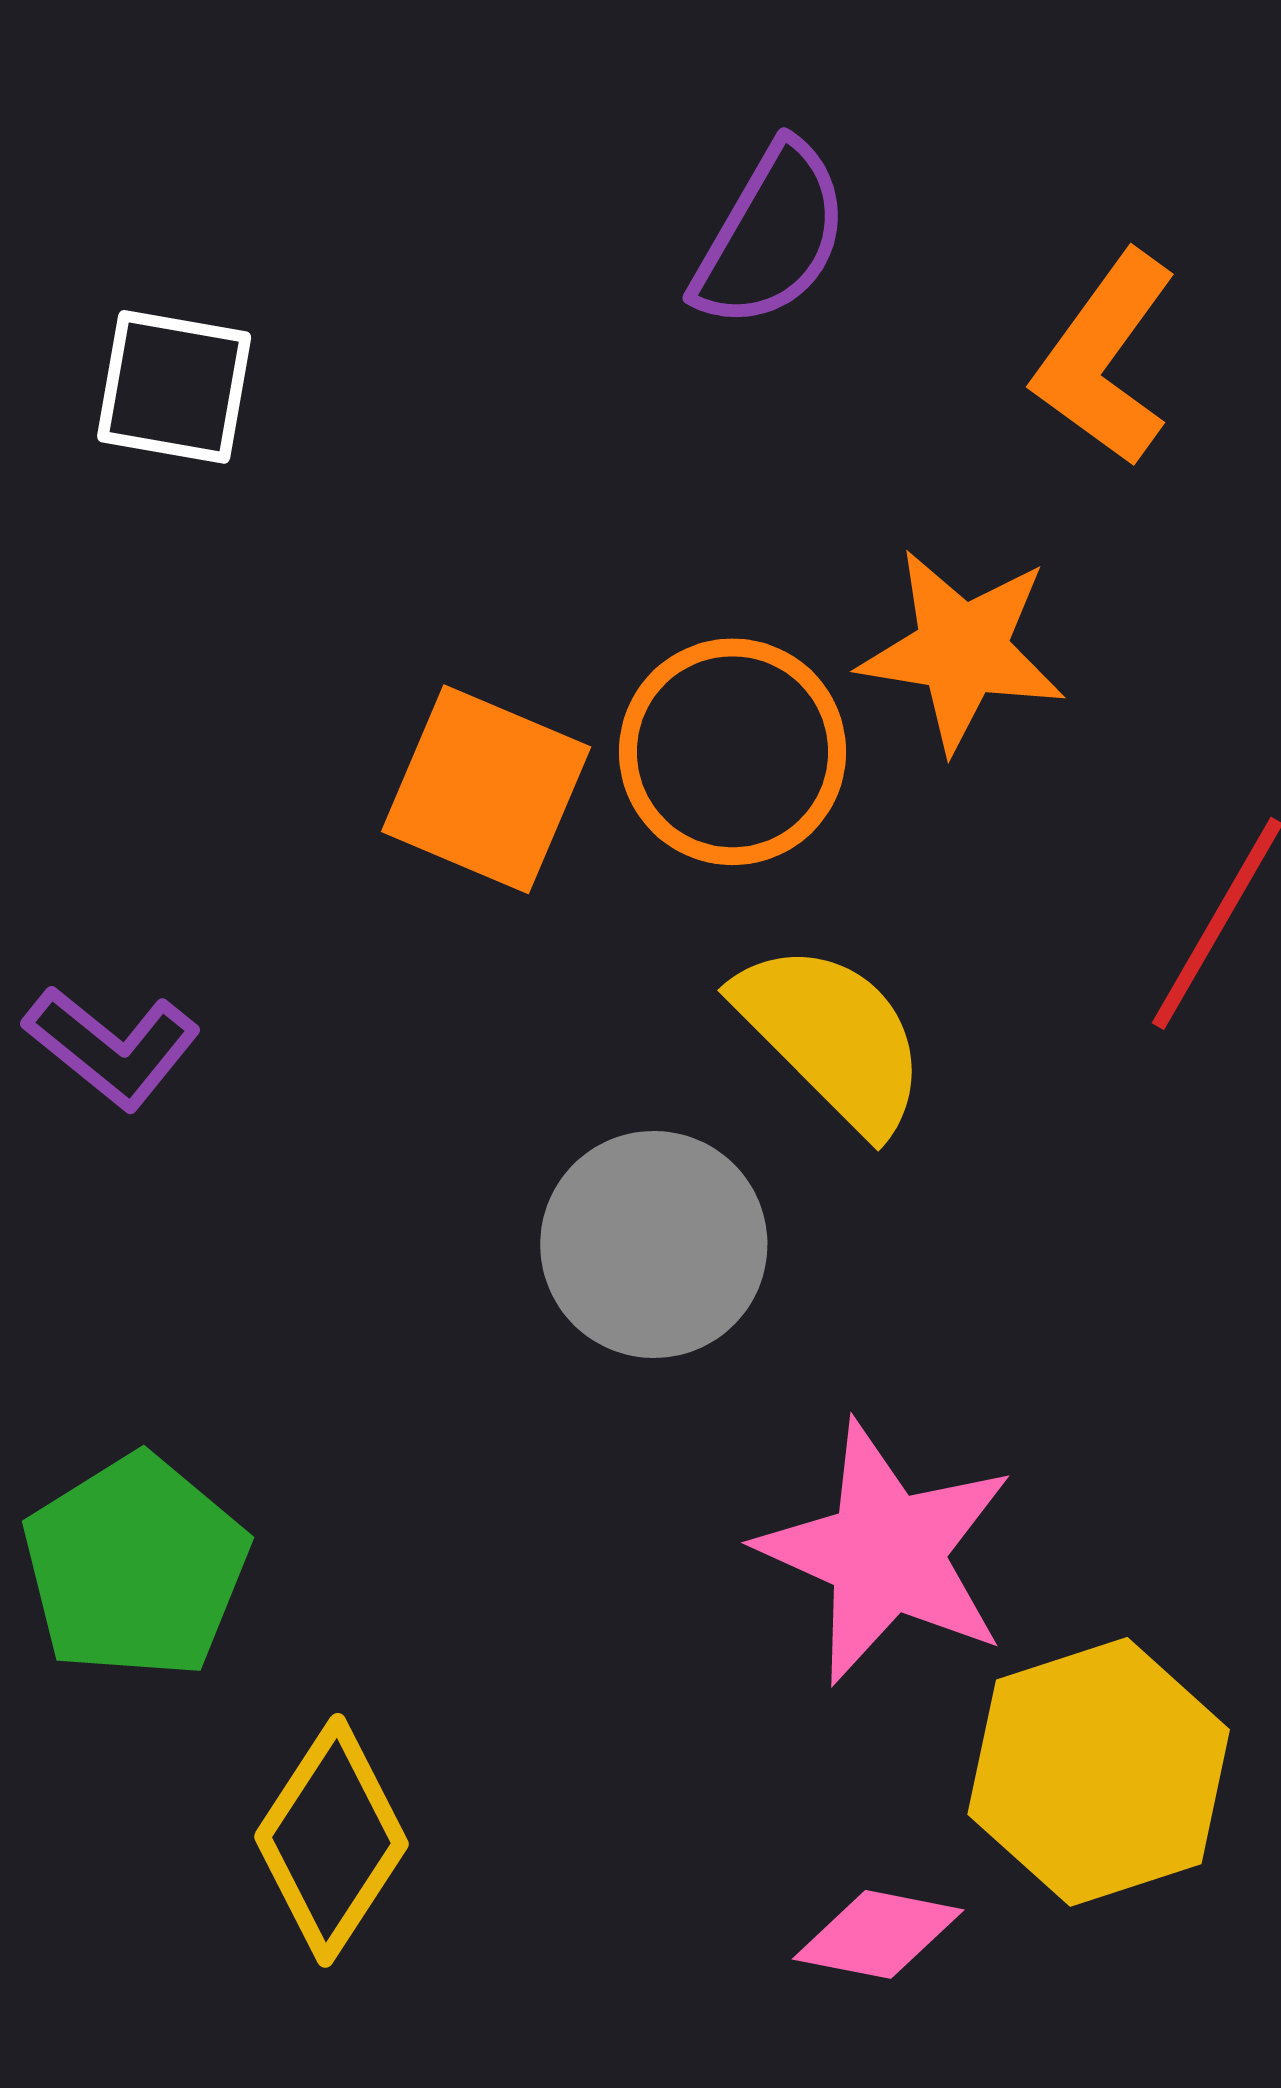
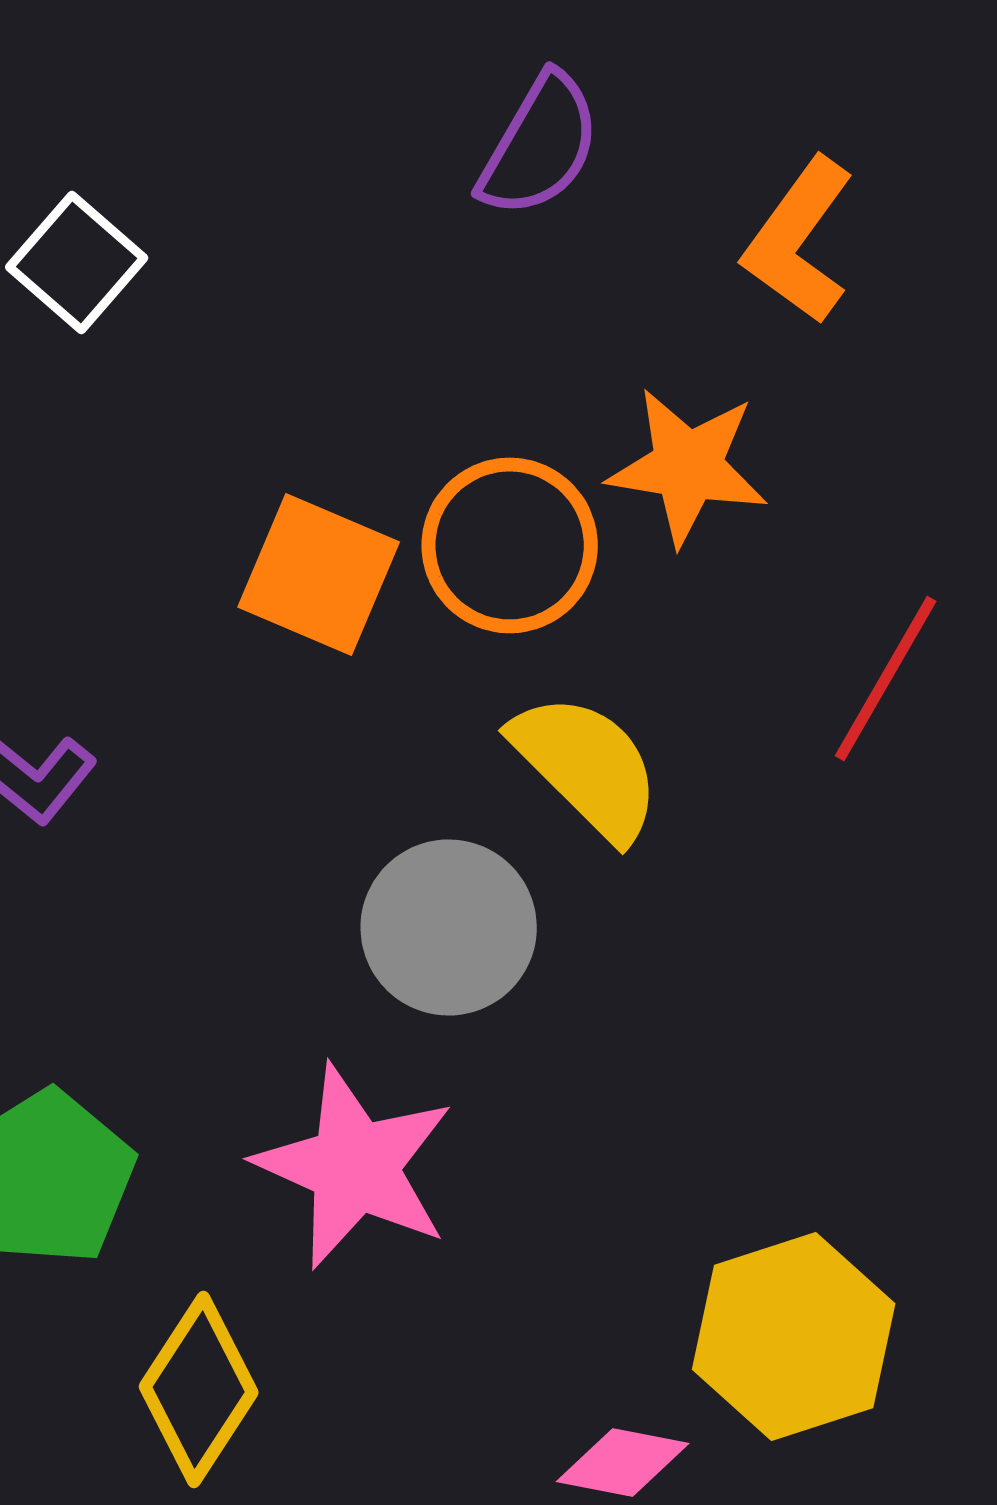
white square: (174, 387) -> (77, 262), turned 31
pink star: (886, 1553) -> (355, 1166), moved

